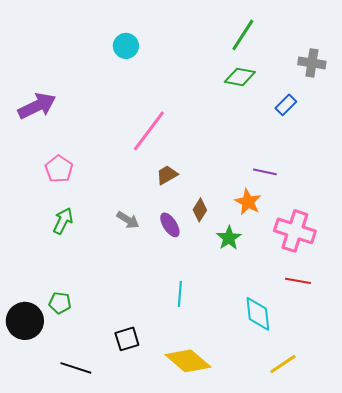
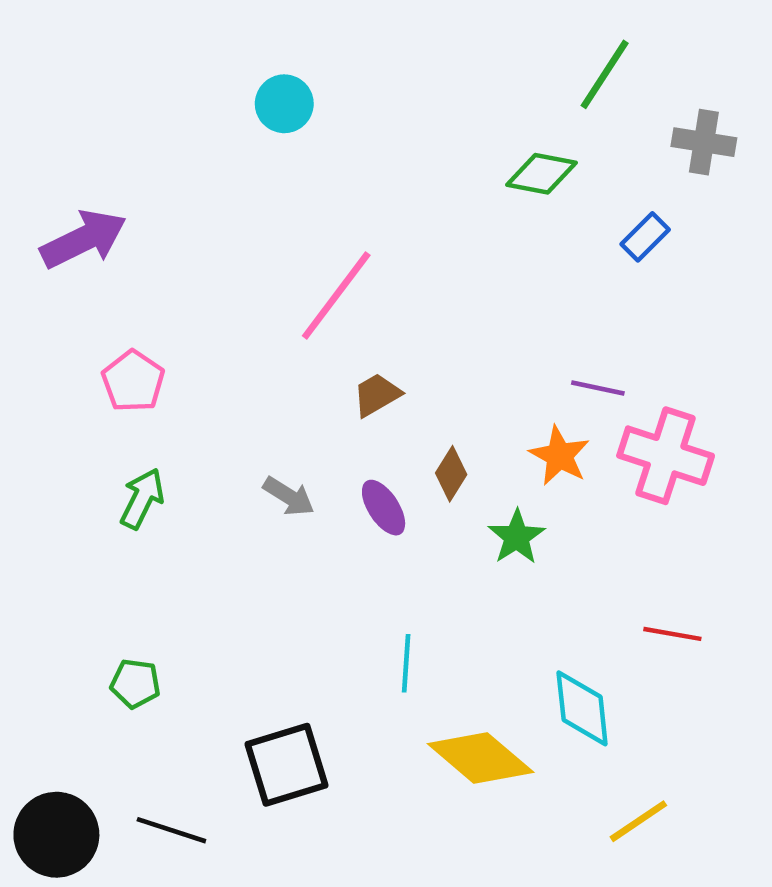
green line: (243, 35) -> (605, 74), moved
pink cross: (295, 231) -> (666, 456), moved
black circle: (25, 321) -> (56, 835), moved
black square: (127, 339) -> (287, 765), size x1.5
yellow diamond: (188, 361) -> (481, 758), moved

